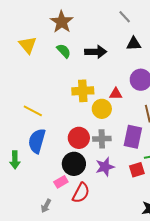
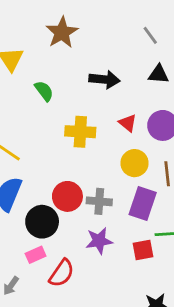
green semicircle: (64, 51) -> (44, 91), moved
red triangle: (116, 94) -> (128, 123), moved, turned 32
yellow circle: (102, 109) -> (135, 163), moved
black circle: (74, 164) -> (42, 222), moved

